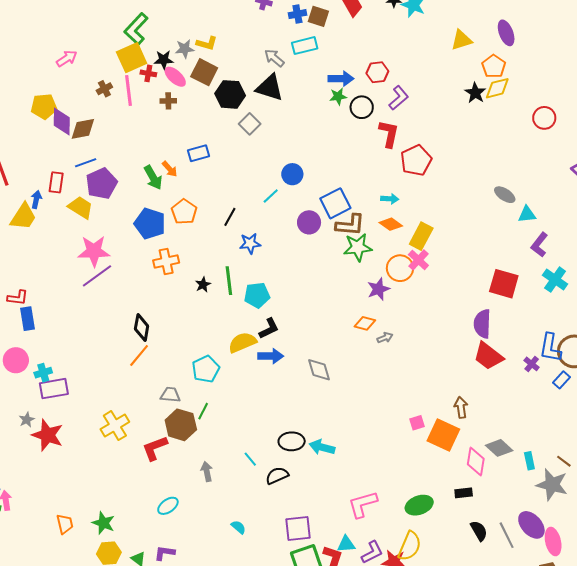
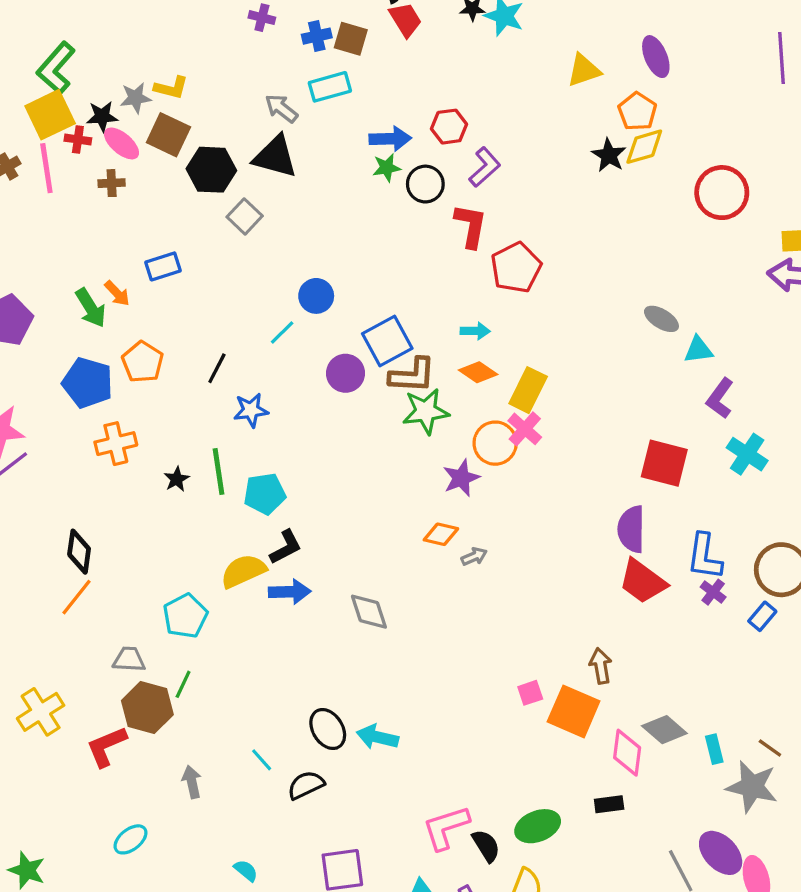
red circle: (544, 118) -> (722, 193), size x1.4
blue L-shape: (550, 348) -> (705, 557), moved
black ellipse: (292, 441) -> (328, 729), turned 60
black semicircle: (479, 531) -> (486, 846), moved

